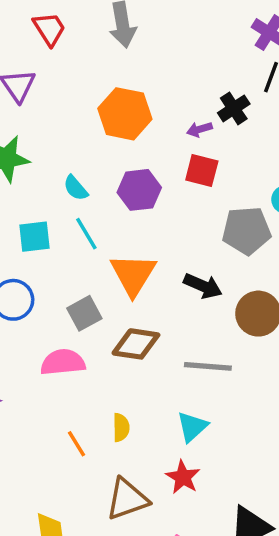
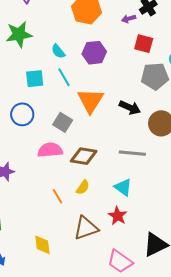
red square: (202, 170) -> (144, 44), moved
gray square: (84, 313) -> (63, 122), turned -30
brown diamond: (136, 344) -> (84, 156), moved
cyan triangle: (192, 427) -> (123, 187), turned -42
yellow semicircle: (121, 428) -> (83, 187), turned 35

